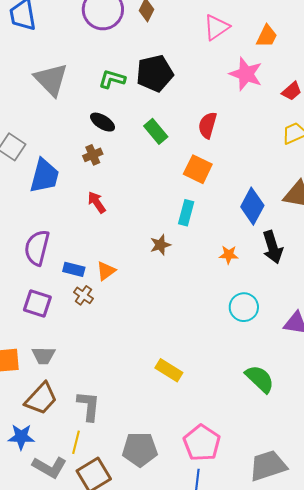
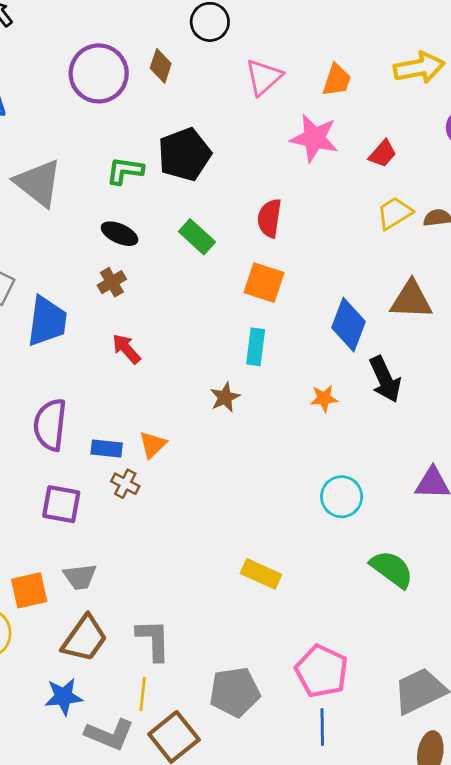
cyan circle: (244, 307) -> (342, 497), moved

